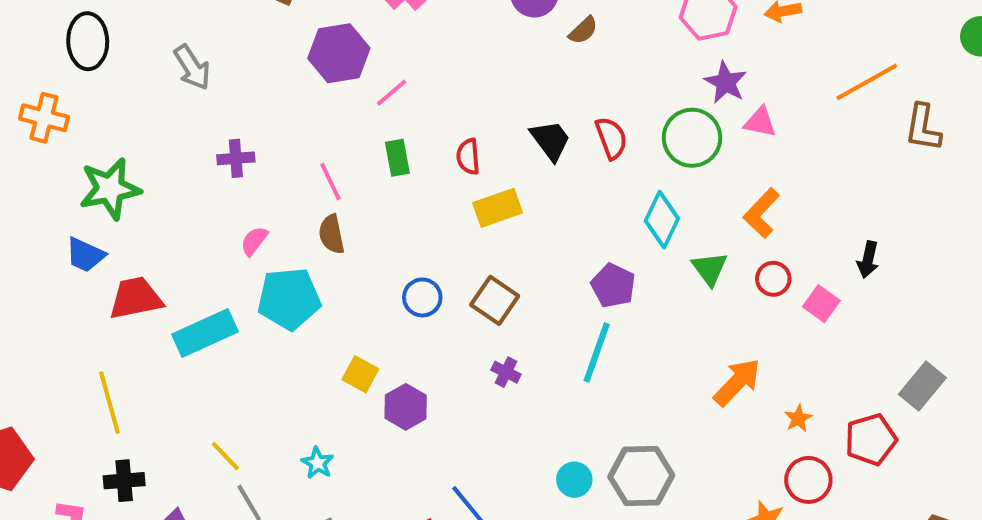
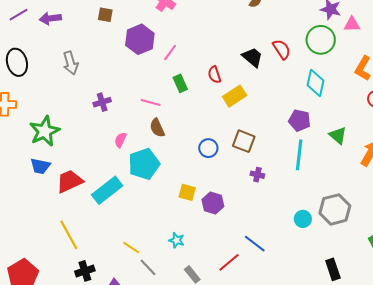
gray arrow: (192, 67) -> (71, 63), turned 30
pink line: (331, 182) -> (151, 103), turned -36
green triangle: (710, 269) -> (338, 135), moved

